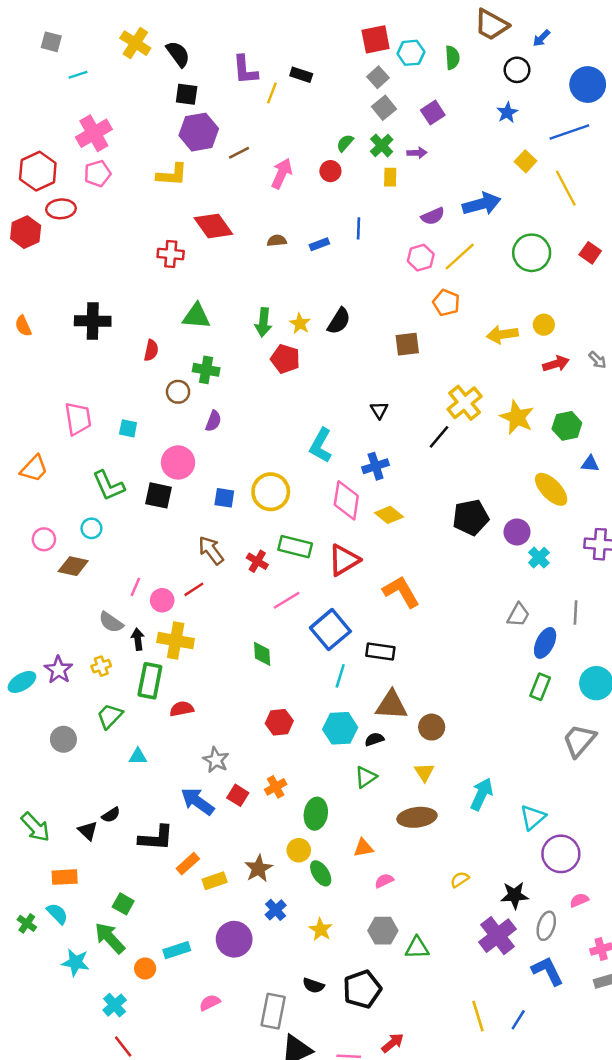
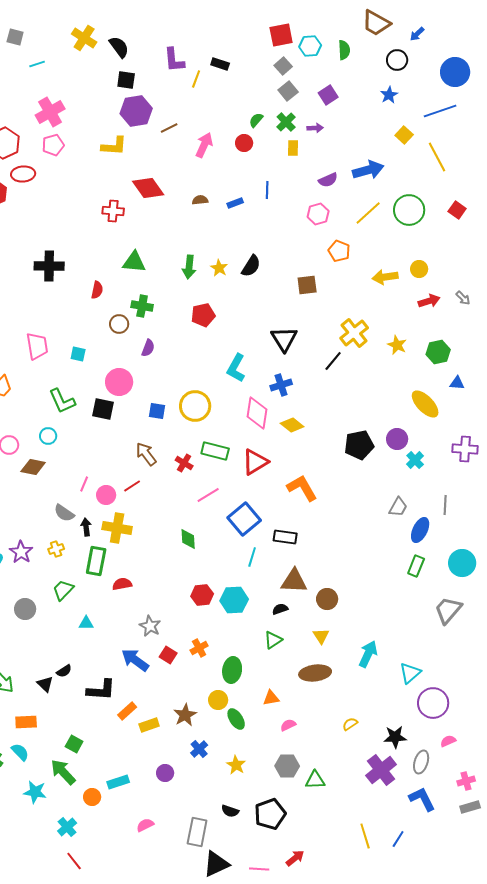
yellow line: (460, 256) -> (368, 213), moved
red pentagon: (285, 359) -> (203, 315), moved, turned -30
black triangle: (379, 410) -> (284, 339), size x1.8
yellow star: (517, 417) -> (397, 345), size x0.7
black pentagon: (471, 517) -> (359, 445), moved
cyan hexagon: (340, 728) -> (234, 600), moved
purple circle: (234, 939) -> (165, 773), size x0.6

